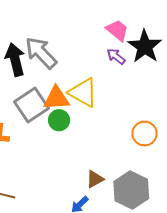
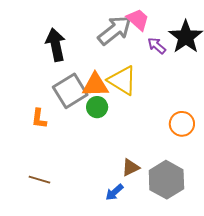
pink trapezoid: (117, 30) -> (138, 19), moved
gray arrow: (41, 53) -> (115, 30), moved, turned 93

